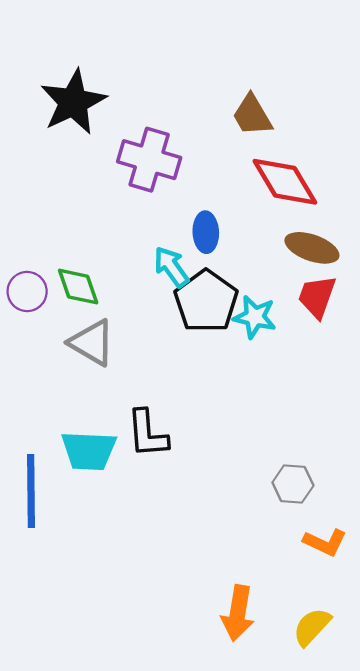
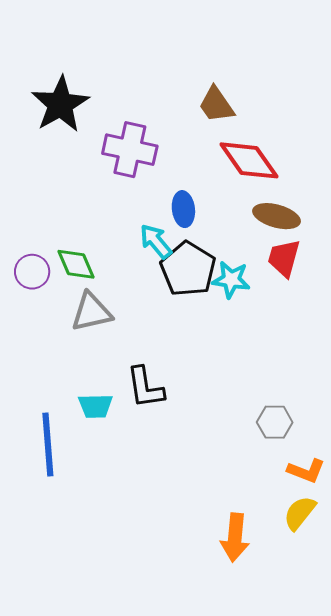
gray triangle: (92, 343) -> (91, 312), turned -39
cyan trapezoid: (89, 451) -> (95, 406), size x0.7
yellow semicircle: (312, 627) -> (300, 513), moved

